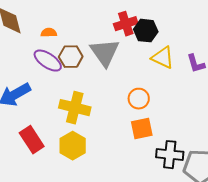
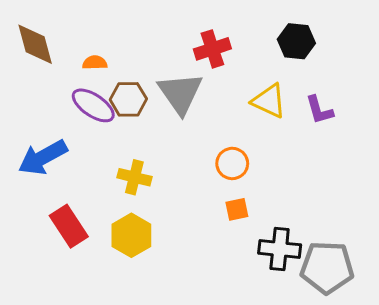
black hexagon: (146, 31) -> (296, 41), moved
yellow cross: (75, 108) -> (134, 177), size x0.7
orange square: (142, 129) -> (237, 209), size x0.7

